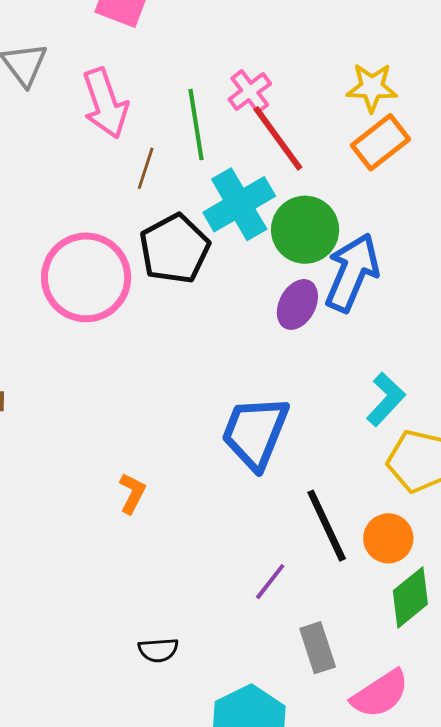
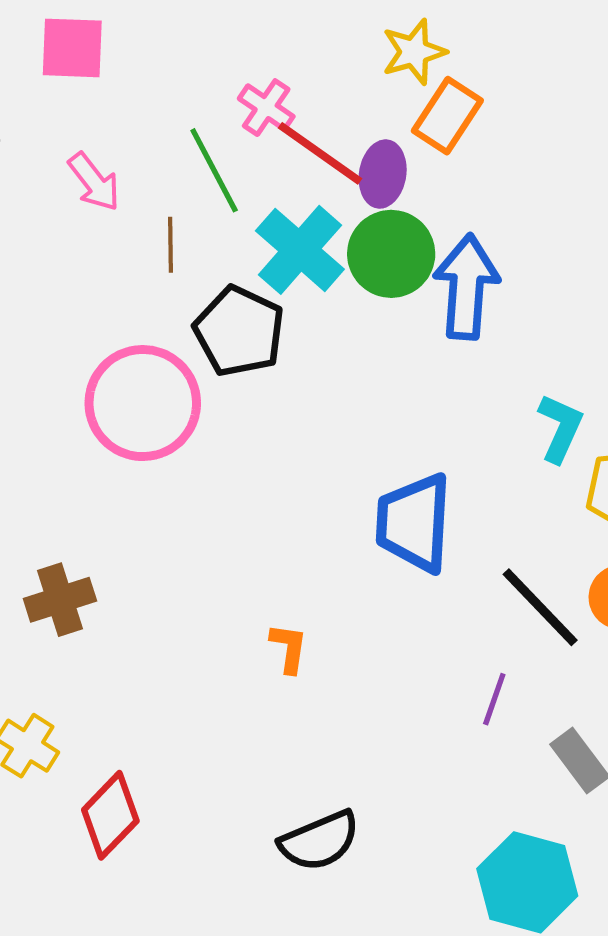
pink arrow: (105, 103) -> (94, 182), size x0.7
purple ellipse: (297, 304) -> (383, 174), moved
black semicircle: (158, 650) -> (319, 841), moved, size x1.6

